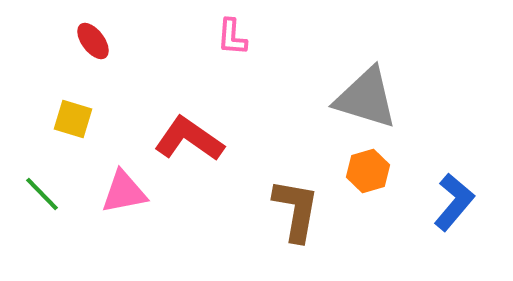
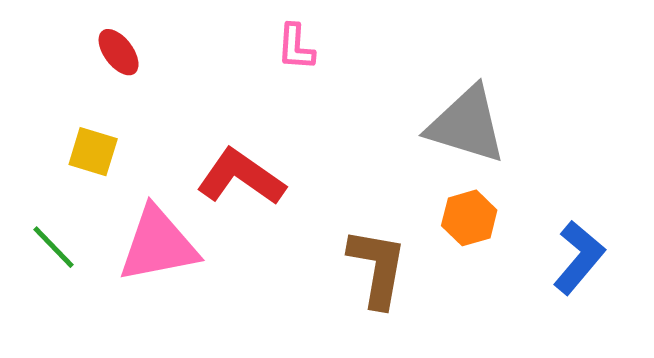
pink triangle: (124, 192) -> (158, 245), size x1.4

